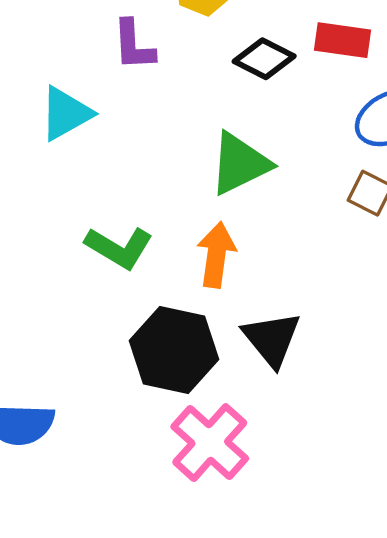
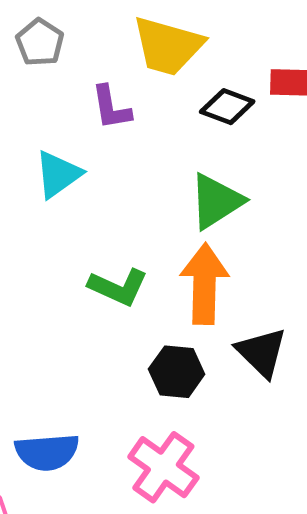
orange arrow: (216, 255) -> (204, 284), size x1.4
black hexagon: (174, 350) -> (177, 372), size x0.7
pink cross: (210, 443) -> (163, 467), moved

